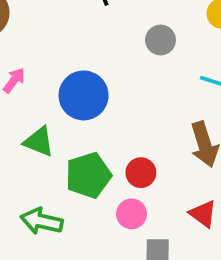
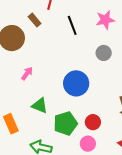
blue circle: (84, 95) -> (76, 83), moved

